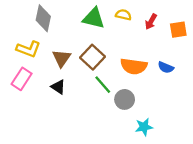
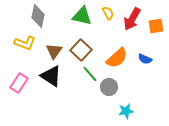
yellow semicircle: (123, 15) -> (108, 13), turned 48
red arrow: (151, 22) -> (132, 19), size x1.6
orange semicircle: (134, 66) -> (117, 58), turned -50
pink rectangle: (22, 79) -> (19, 83), moved
black triangle: (58, 87) -> (51, 76), size x1.6

